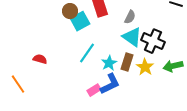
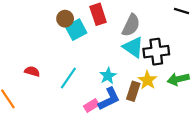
gray semicircle: (130, 17) -> (131, 25), size x1.5
black cross: (153, 41) -> (156, 52), turned -30
cyan line: (87, 53) -> (68, 78), moved
brown rectangle: (127, 62) -> (133, 91), moved

